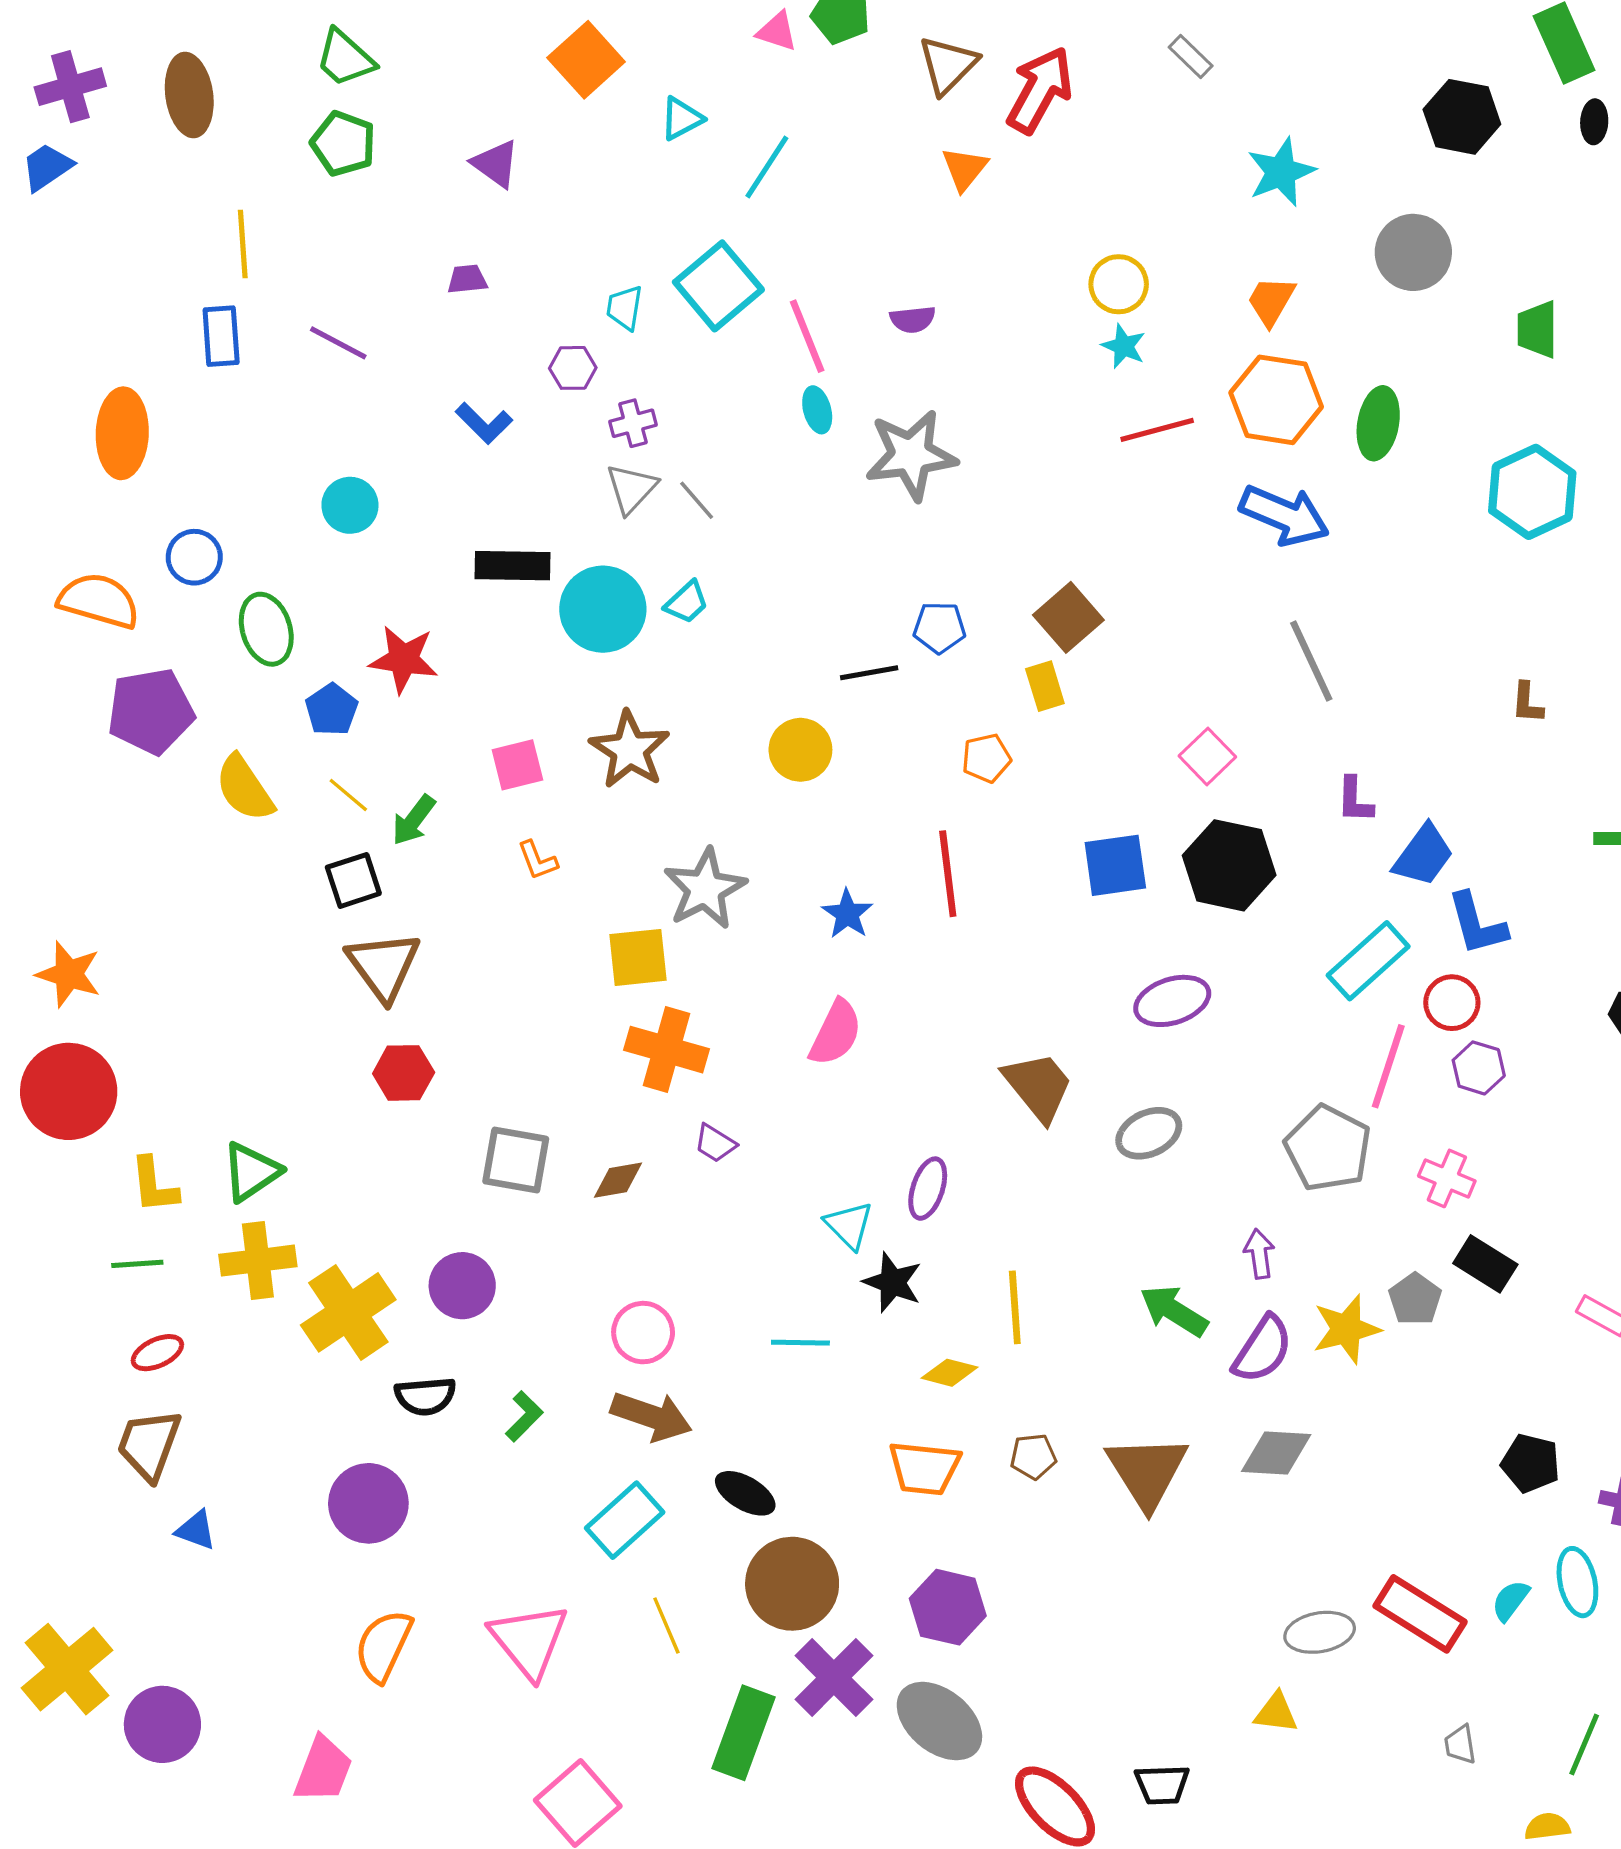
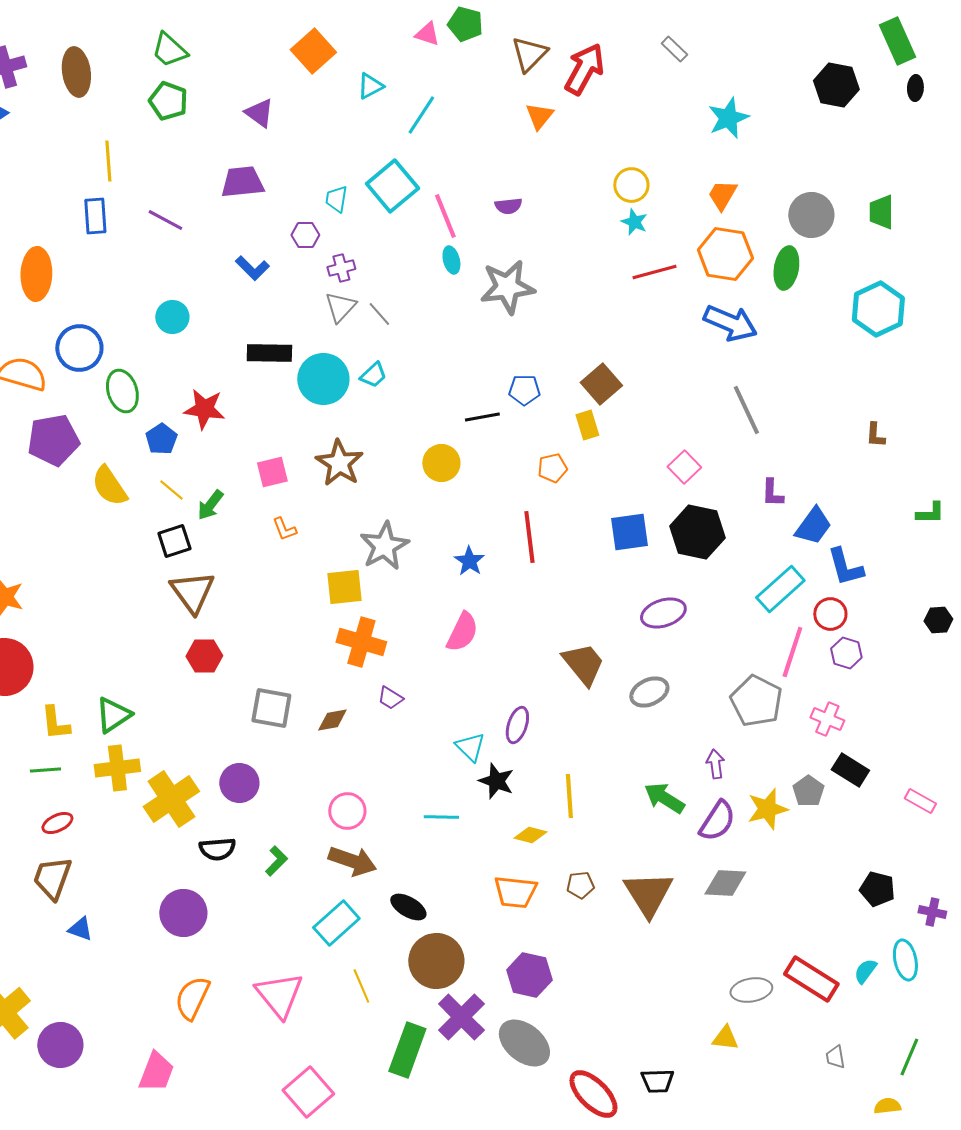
gray circle: (1413, 252) -> (811, 215), moved
purple trapezoid: (467, 279) -> (242, 182), size x1.8
blue circle: (194, 557) -> (79, 348), size x1.4

